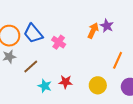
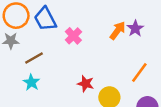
red star: (66, 82) -> (86, 84), moved
cyan star: (45, 86) -> (31, 82), moved

